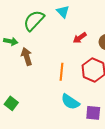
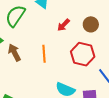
orange line: (61, 72) -> (44, 54), moved

